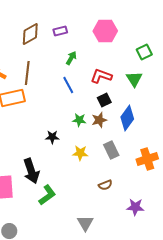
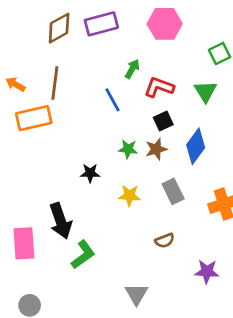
purple rectangle: (60, 31) -> (101, 24), size x1.6
green arrow: (71, 58) -> (132, 69), moved

